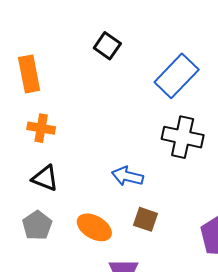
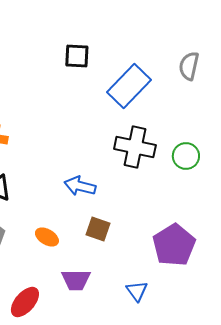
black square: (107, 46) -> (77, 56), moved, turned -32
orange ellipse: (94, 227) -> (47, 237), size x0.7

